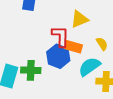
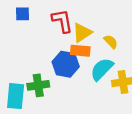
yellow triangle: (79, 19) -> (82, 33), moved
red L-shape: (60, 36) -> (62, 21), moved

